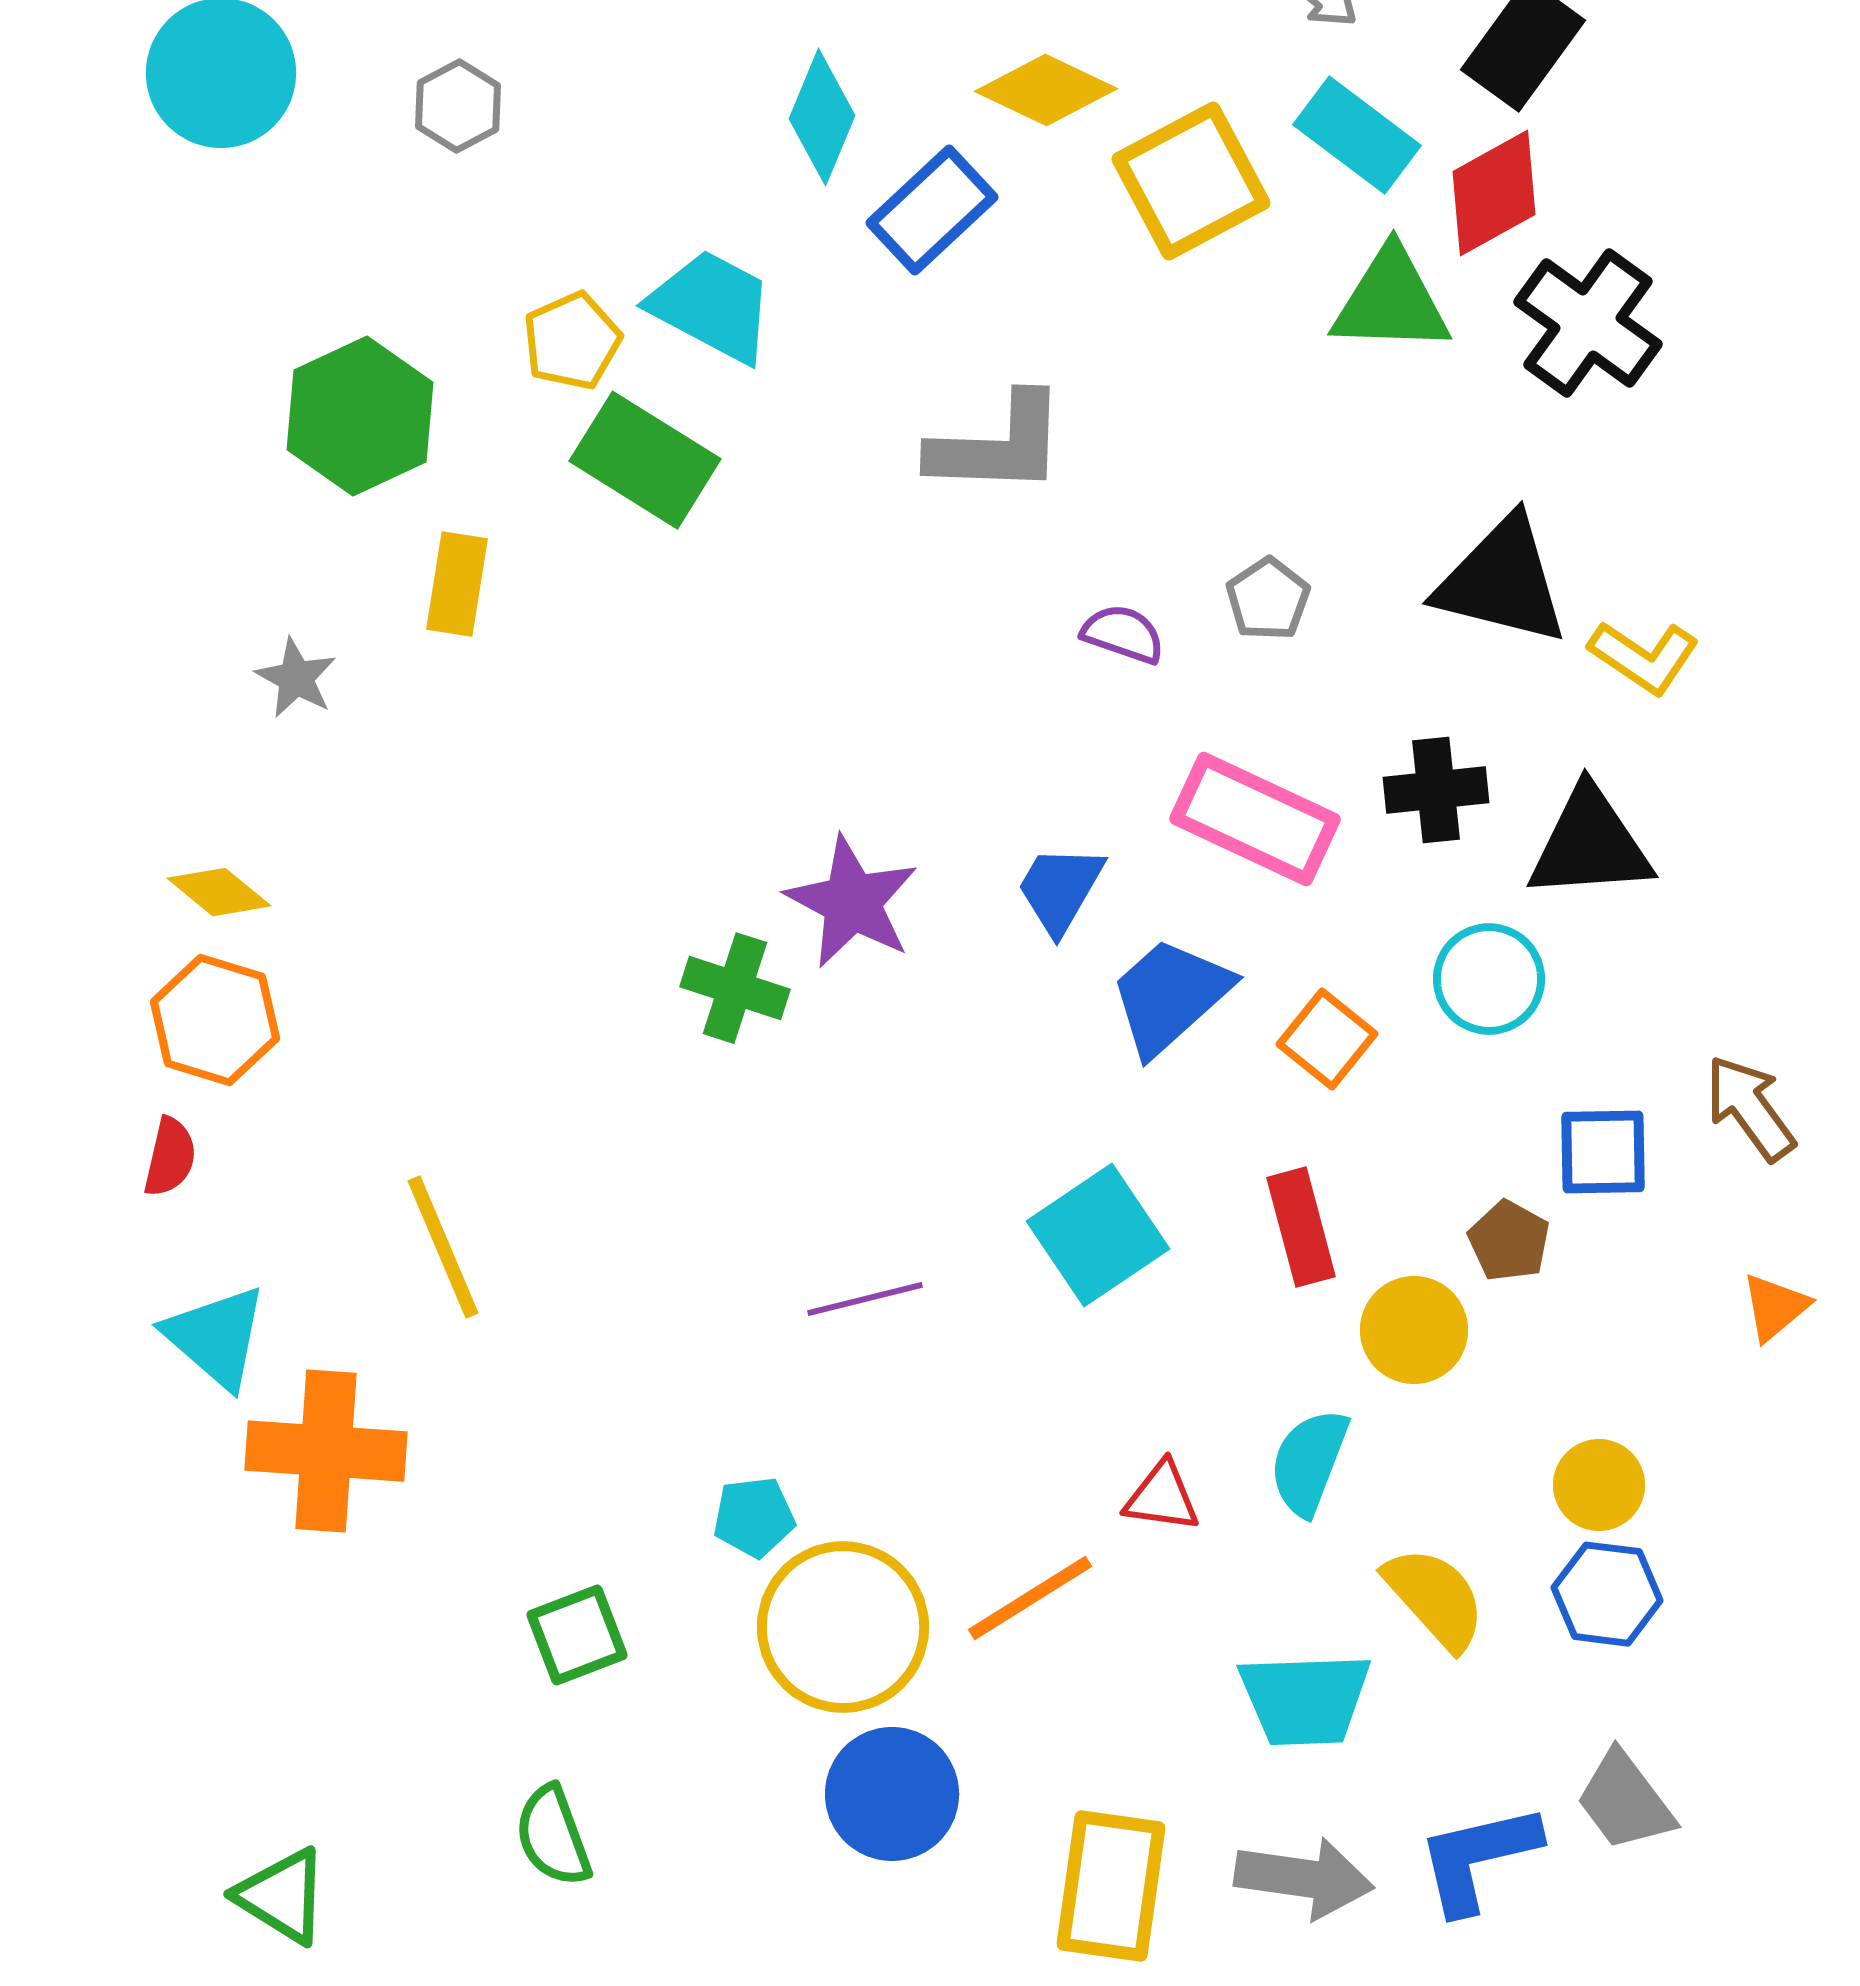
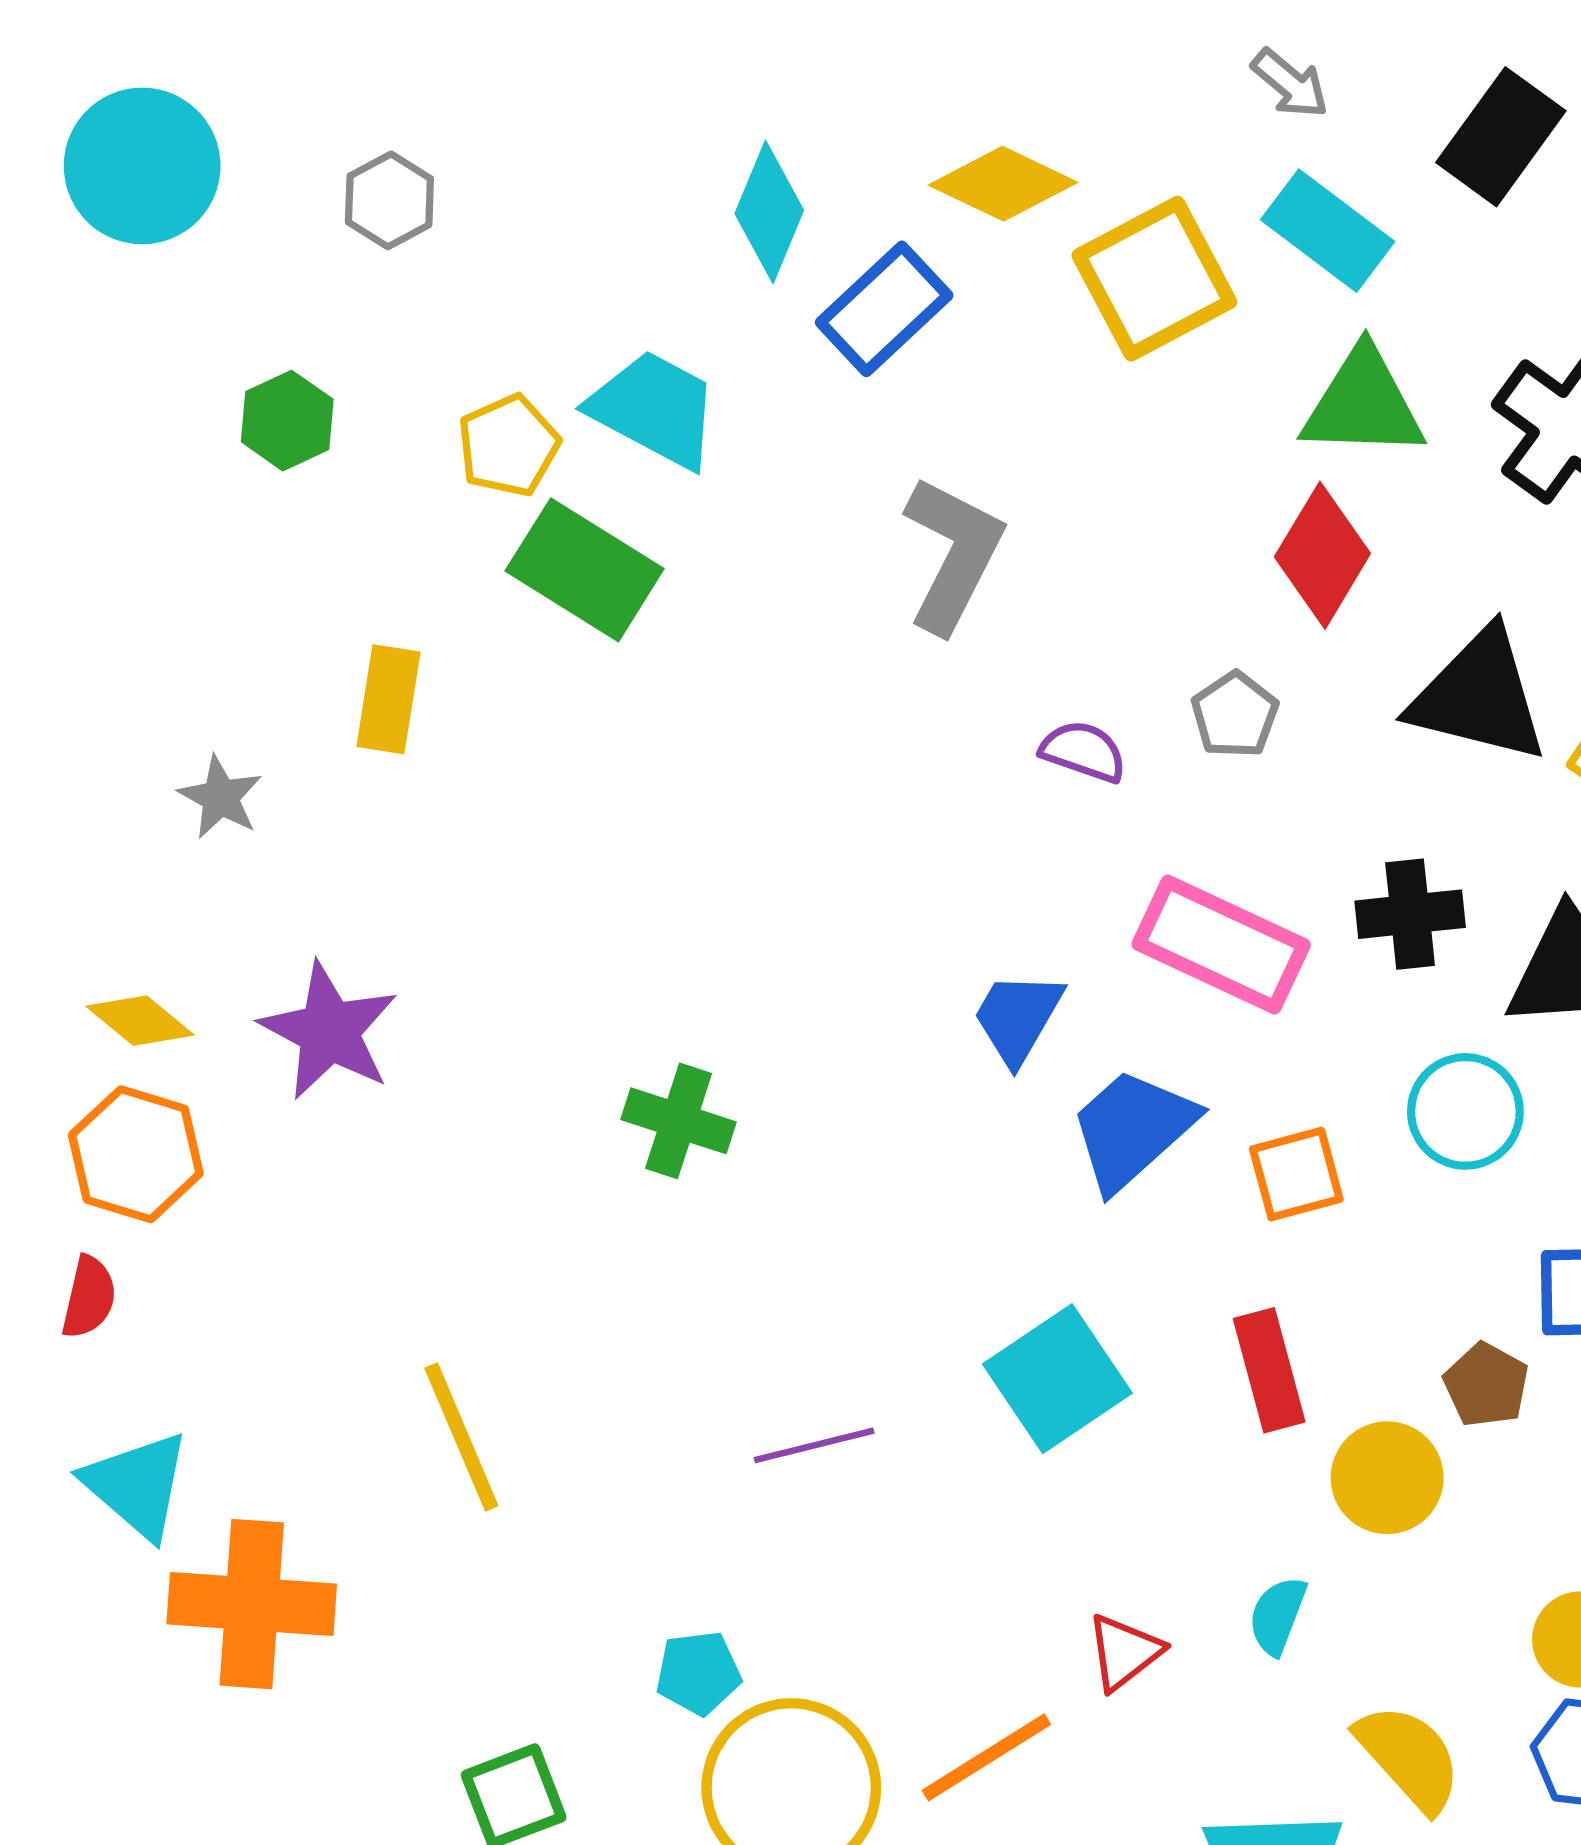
red diamond: (1494, 193) -> (1322, 555), moved, turned -30
green hexagon: (360, 416) -> (287, 421), moved, size x0.6
gray L-shape: (998, 445) -> (953, 554), turned -65
purple star: (852, 902) -> (329, 1031), moved
orange square: (1327, 1039) -> (1296, 1174), turned 36
yellow line: (443, 1247) -> (461, 1437), moved
cyan semicircle: (1309, 1462) -> (1278, 1615), size x0.7
red triangle: (1162, 1497) -> (1124, 1652), turned -46

